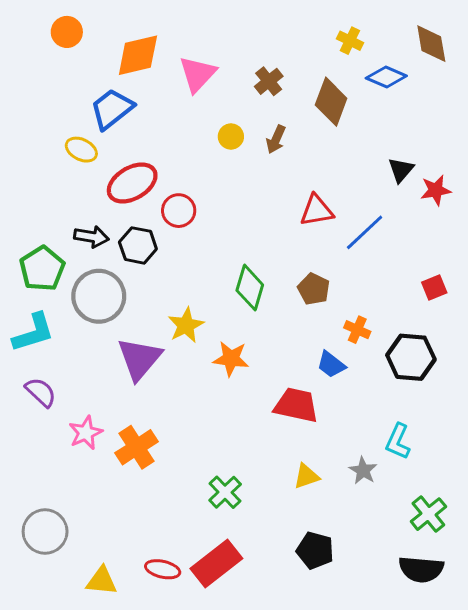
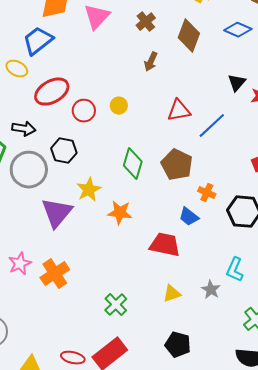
blue diamond: (386, 77) -> (238, 30), moved
yellow circle: (231, 137) -> (119, 106), moved
black hexagon: (138, 245) -> (64, 151), moved
brown pentagon: (314, 289) -> (177, 165), size x1.4

